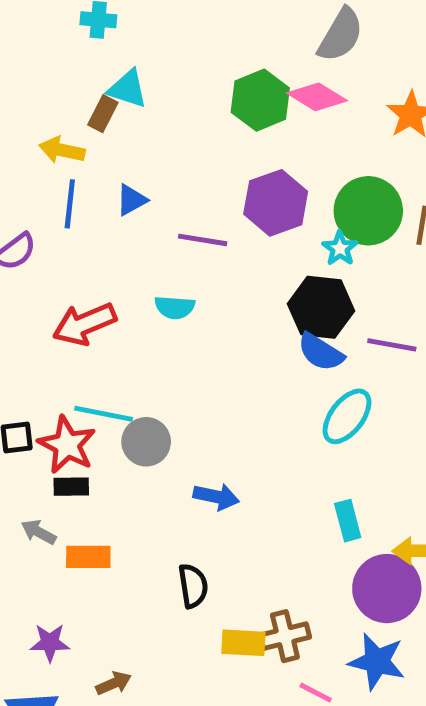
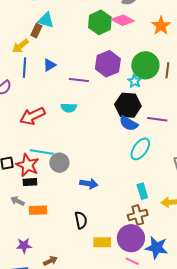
yellow arrow: (62, 150) -> (20, 46), turned -48
purple circle: (387, 589) -> (131, 238), moved
brown cross: (285, 636) -> (138, 215), moved

